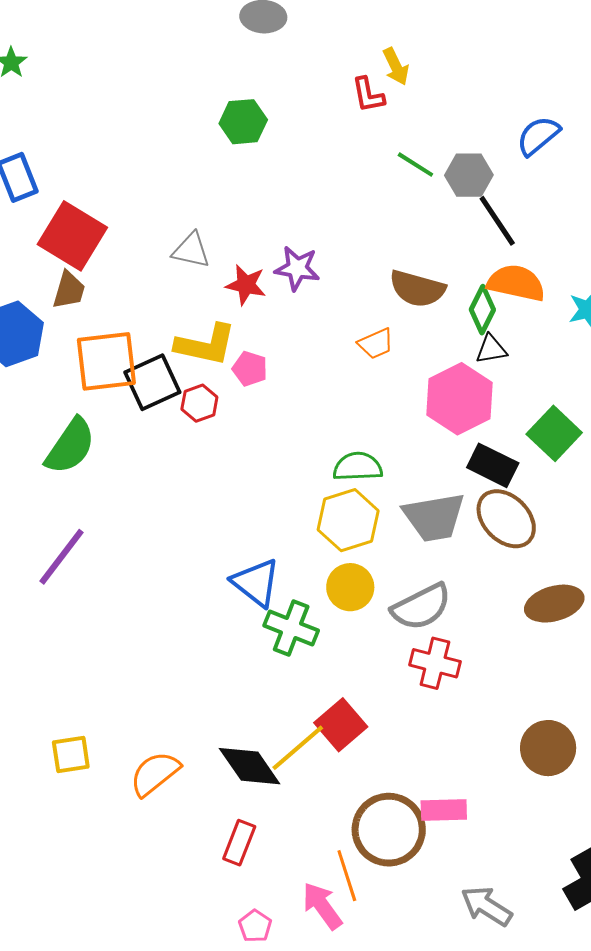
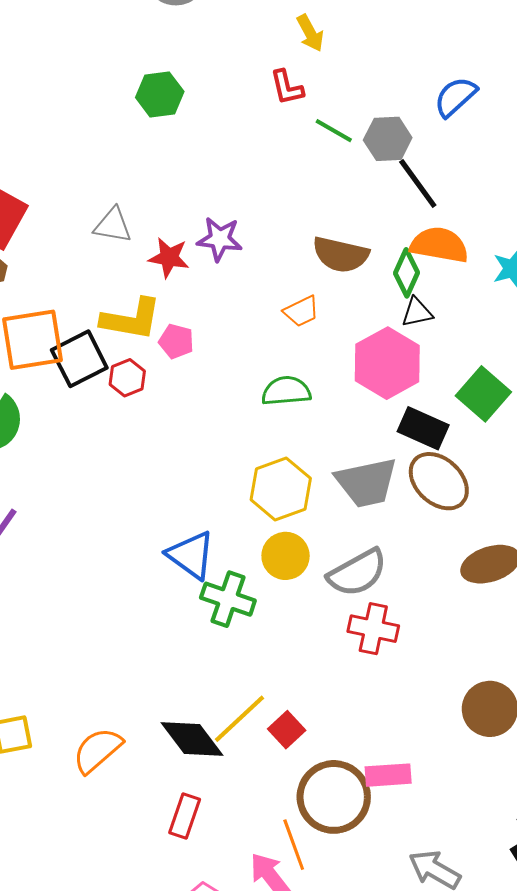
red L-shape: (368, 95) -> (287, 87), moved
green semicircle: (358, 467) -> (286, 391), moved
red square: (341, 725) -> (287, 730), moved, size x0.7

